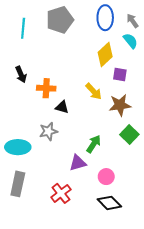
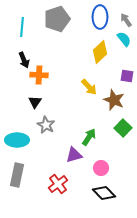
black arrow: (21, 75) -> (24, 60), moved
purple square: (120, 75) -> (127, 76), moved
orange cross: (46, 88) -> (39, 75), moved
brown star: (120, 105) -> (114, 100), turned 30
black triangle: (62, 107) -> (35, 102), moved, turned 48
gray star: (48, 131) -> (46, 125), turned -30

